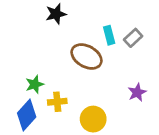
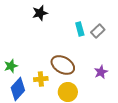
brown ellipse: (87, 56) -> (63, 65), moved
green star: (35, 84) -> (11, 66), moved

